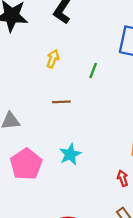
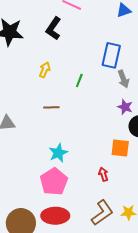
pink pentagon: (26, 164) -> (54, 182), moved

